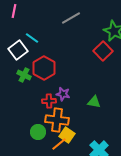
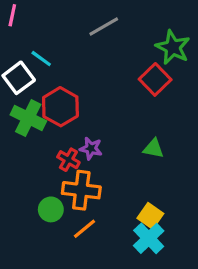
green cross: (24, 75) -> (28, 118), size x1.5
red cross: (49, 101) -> (68, 160), turned 32
green triangle: (94, 102) -> (154, 148), moved
yellow square: (67, 135) -> (150, 216), moved

